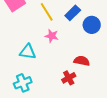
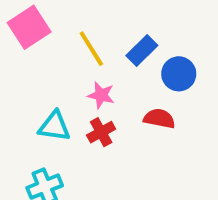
red semicircle: (82, 61) -> (159, 119), moved
red cross: (69, 78) -> (101, 132), moved

